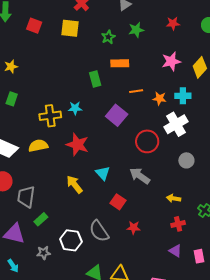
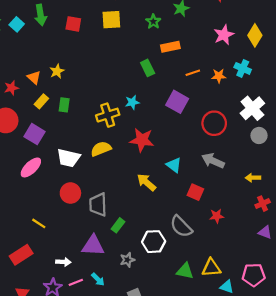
cyan cross: (183, 96) -> (243, 68), turned 35
white cross: (176, 124) -> (252, 108), moved

